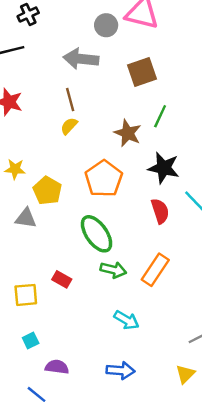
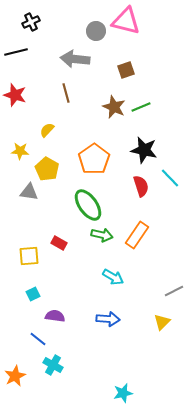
brown square: (142, 72) -> (126, 70), size x0.7
green line: (160, 116) -> (141, 107), turned 42
yellow semicircle: (69, 126) -> (47, 130), moved
brown star: (128, 133) -> (114, 107), moved

